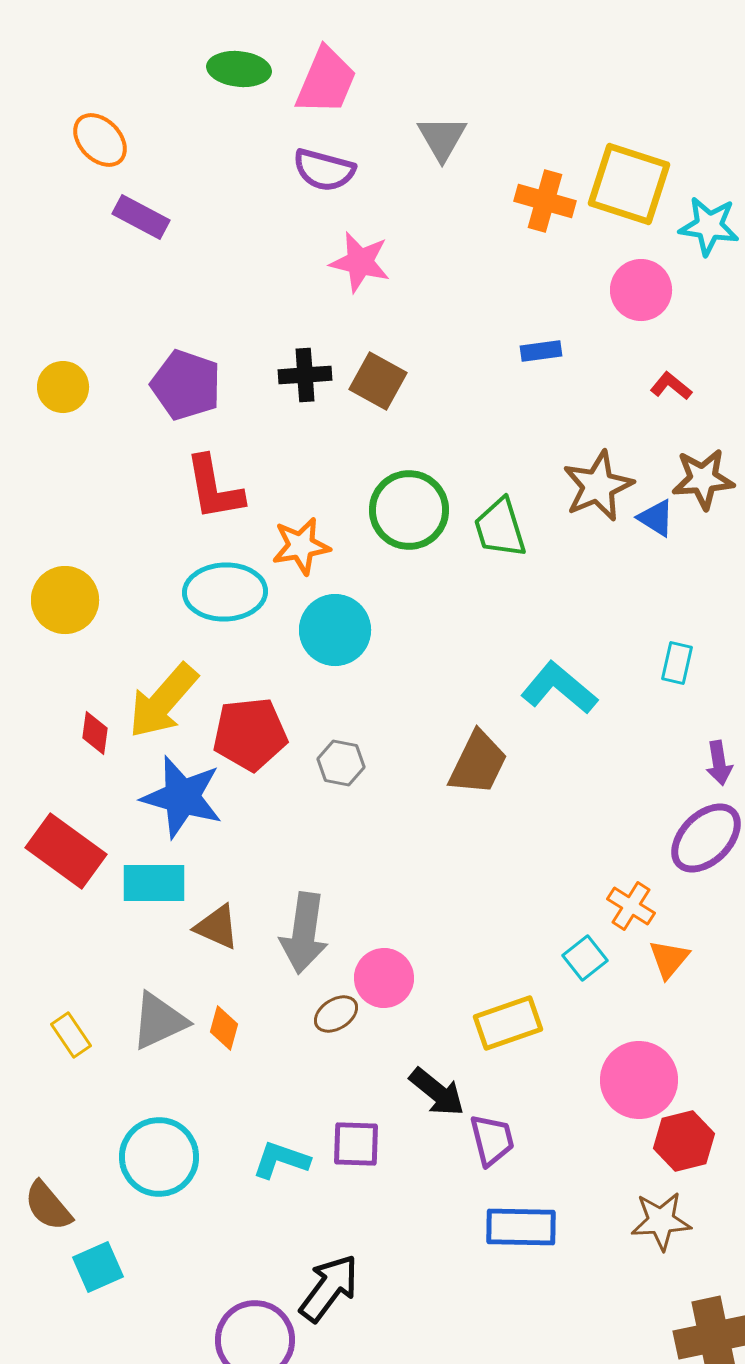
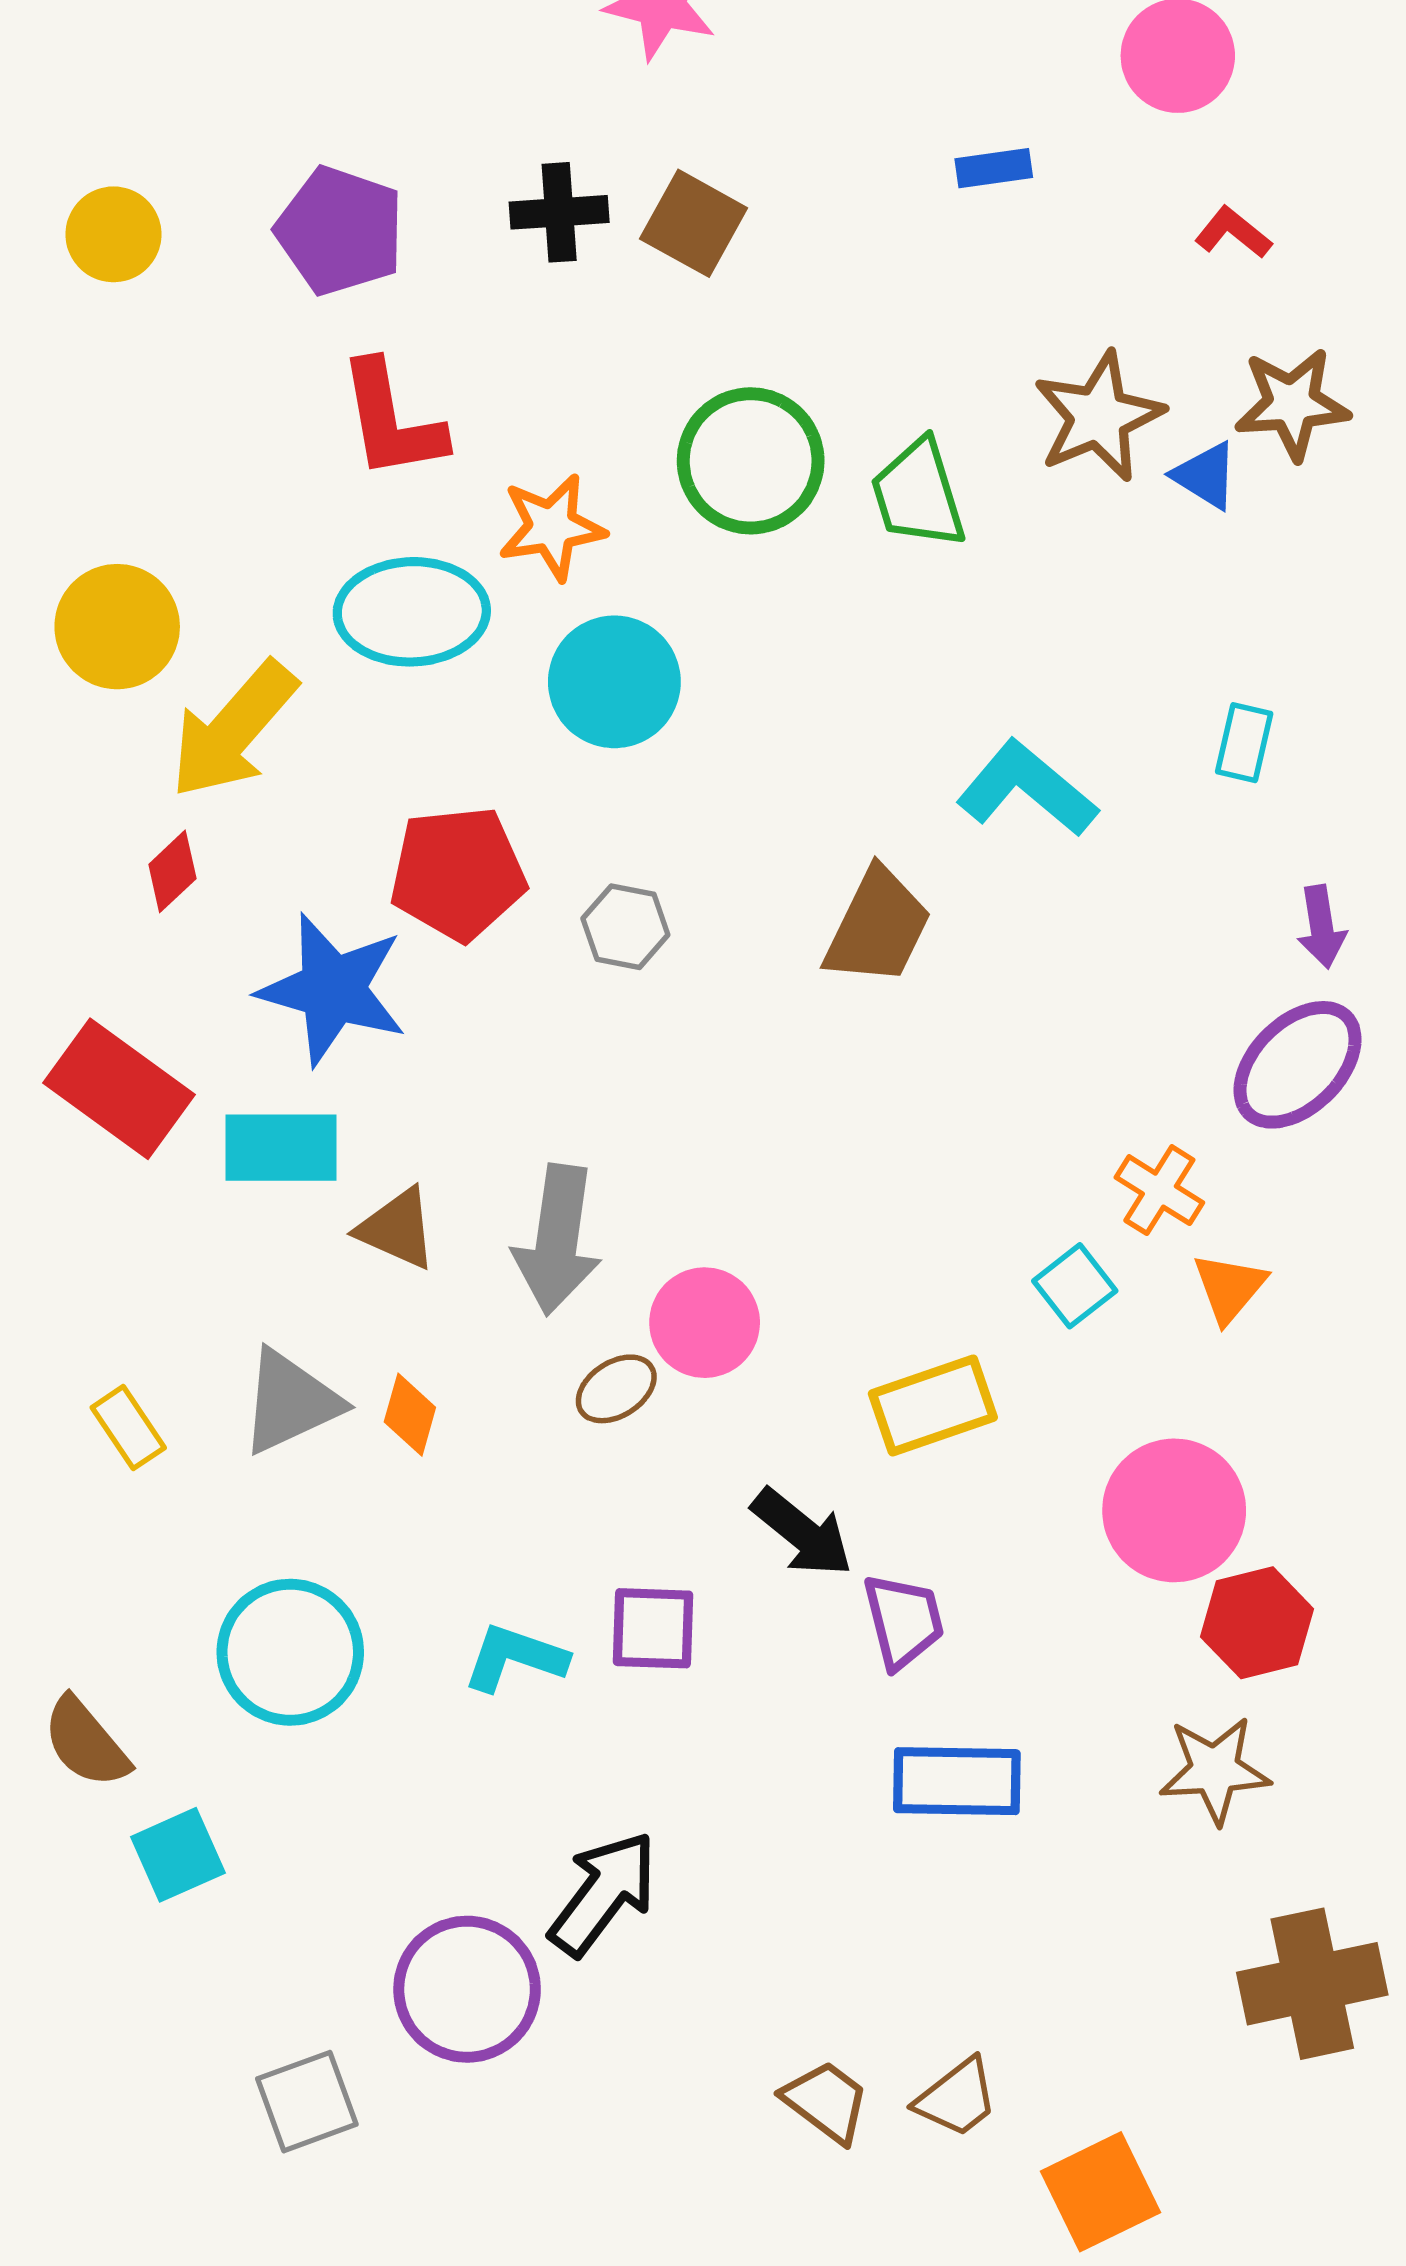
yellow arrow: (163, 701) -> (233, 730), moved
red diamond: (95, 733) -> (172, 871), turned 39

